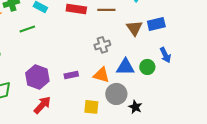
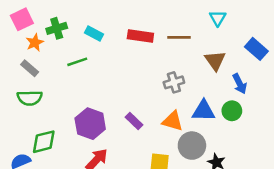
blue rectangle: (156, 24) -> (256, 49), moved, turned 54
blue arrow: (165, 55) -> (240, 84), moved
purple rectangle: (71, 75) -> (134, 121), turned 56

